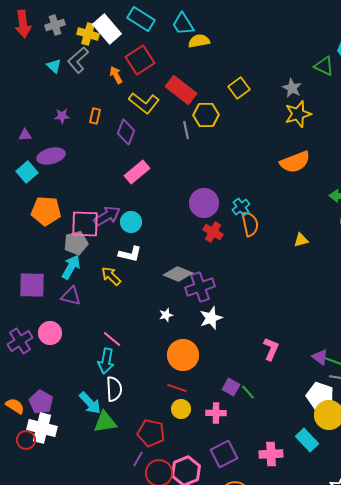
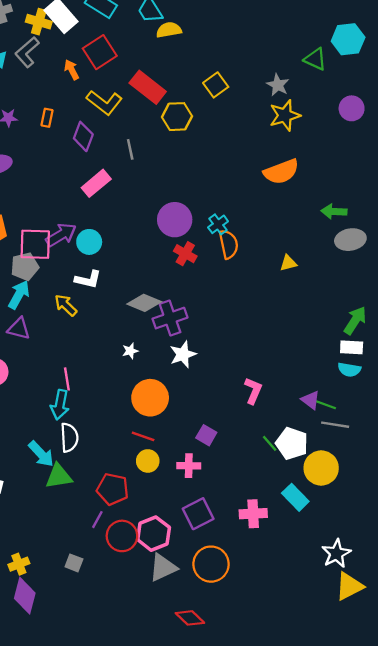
gray line: (186, 130) -> (130, 149), moved
pink line: (112, 339) -> (67, 379), turned 42
green line: (248, 392) -> (270, 443), moved
white pentagon: (320, 396) -> (292, 443), moved

